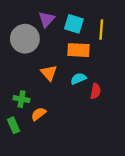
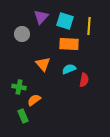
gray circle: (25, 39) -> (22, 34), size x0.6
green rectangle: (14, 125) -> (23, 116), moved

